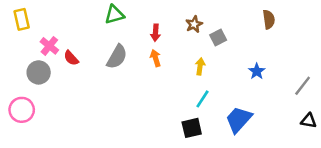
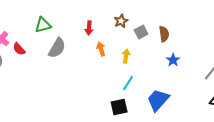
green triangle: (115, 15) -> (43, 25), moved
brown semicircle: (269, 19) -> (164, 34), moved
orange arrow: (155, 58) -> (101, 49), moved

